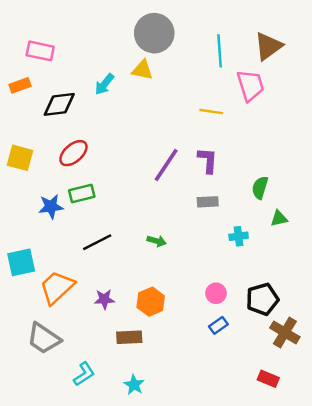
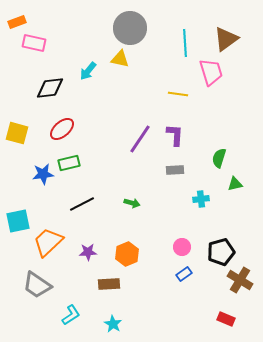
orange rectangle: (20, 85) -> (17, 22), moved

